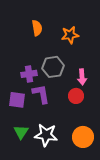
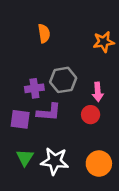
orange star: (70, 35) -> (104, 42), moved
purple L-shape: (41, 94) -> (49, 112), turned 105

